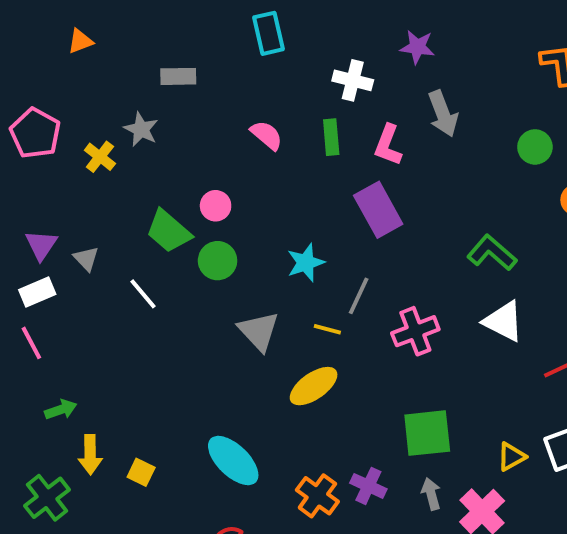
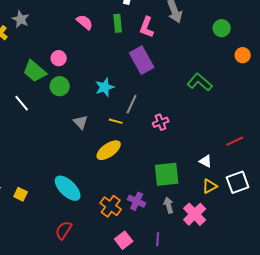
white triangle: (504, 321) -> (206, 161), moved, size x0.6
gray triangle: (259, 331) -> (81, 122), size x0.7
pink cross: (415, 331) -> (161, 122), size x0.7

